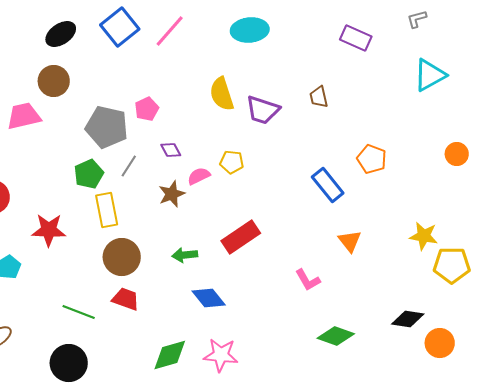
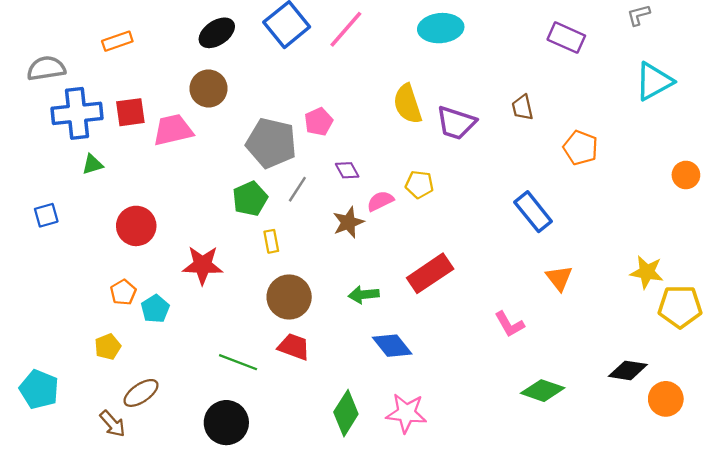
orange pentagon: (372, 159) -> (580, 148), moved
yellow rectangle: (107, 210) -> (271, 241), size x0.6
green diamond: (170, 355) -> (346, 413), turned -42

